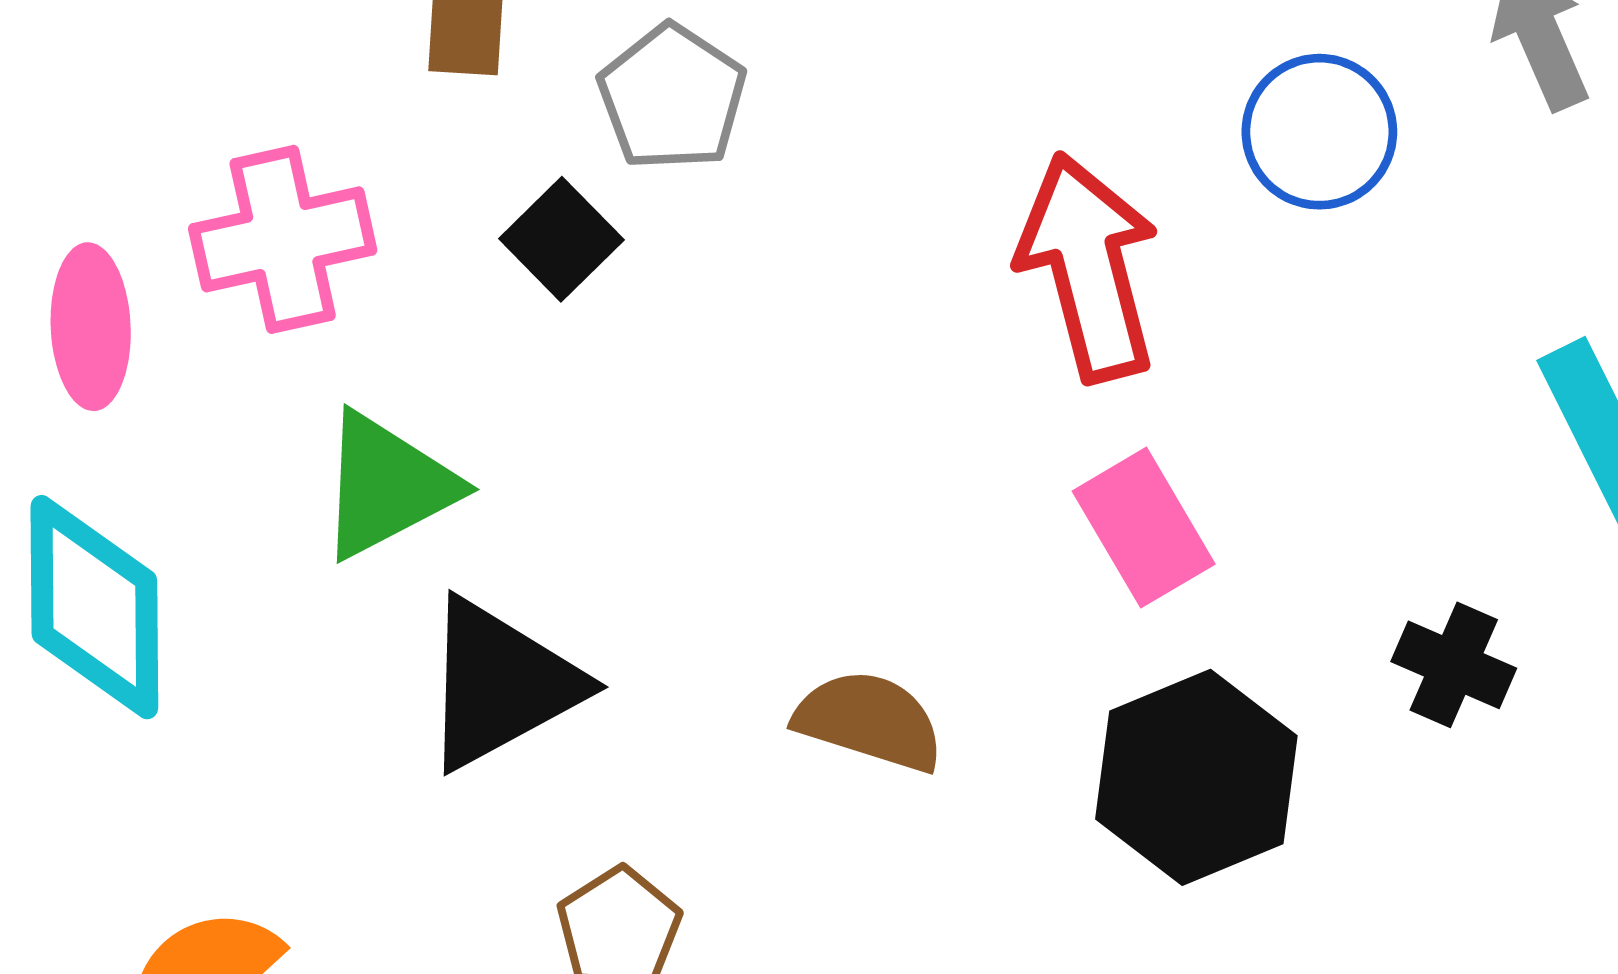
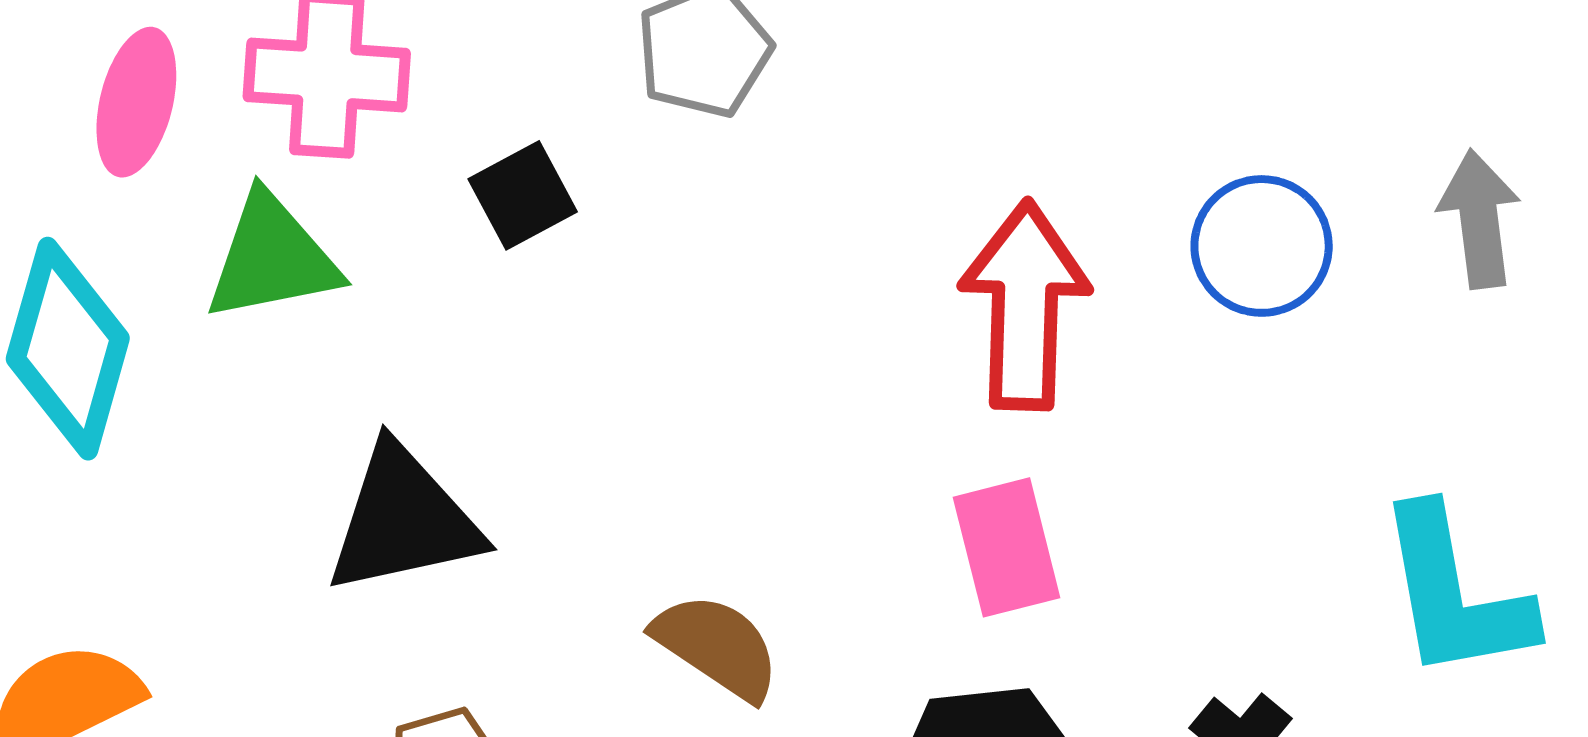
black square: (561, 239) -> (523, 195), moved
green triangle: (387, 486) -> (272, 258), moved

